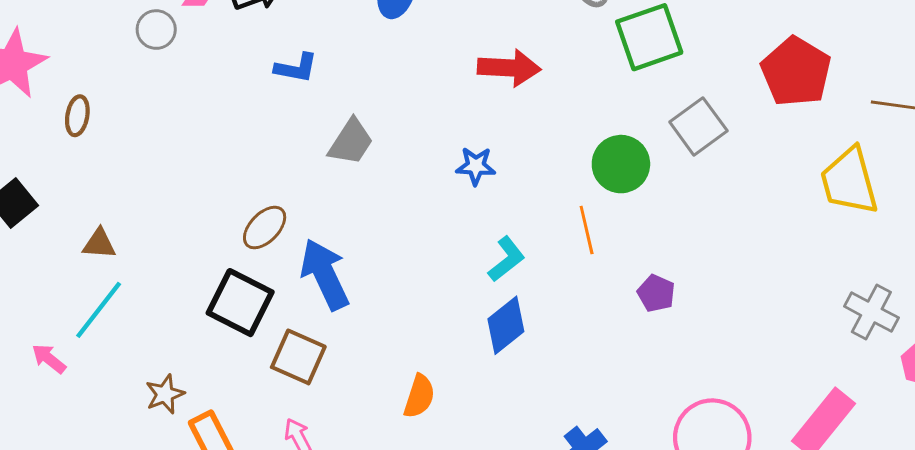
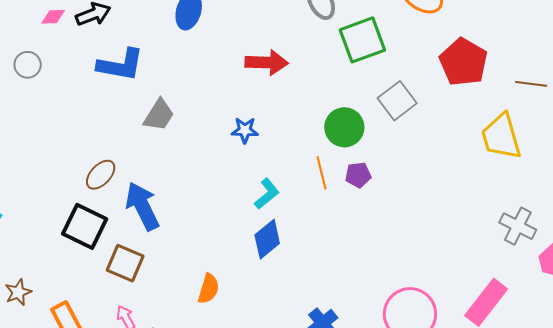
gray circle: (156, 30) -> (28, 65), moved
blue L-shape: (296, 68) -> (120, 65), size x1.6
purple pentagon: (656, 293) -> (358, 175), moved, turned -30
brown star: (165, 394) -> (18, 292), moved

